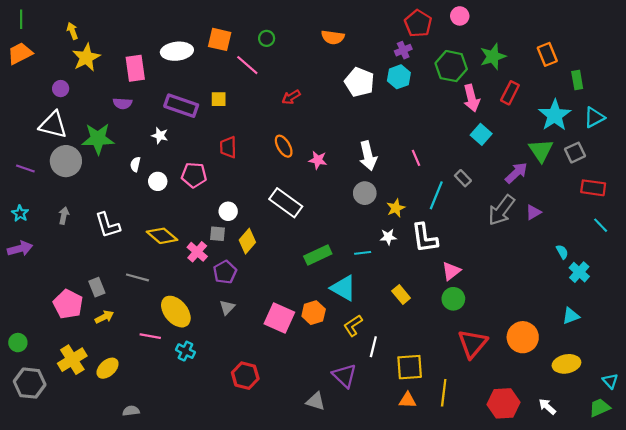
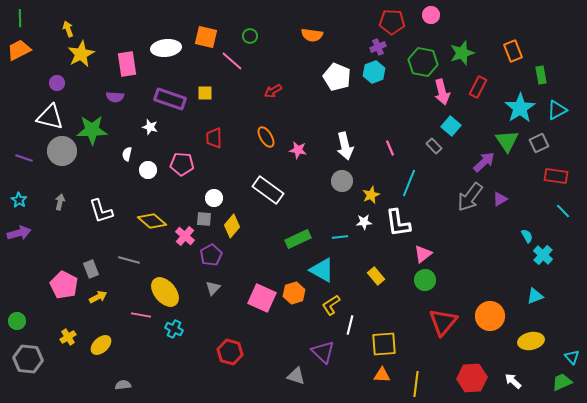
red pentagon: (418, 23) -> (392, 22), turned -30
gray rectangle: (463, 178) -> (434, 146), moved
yellow cross: (72, 360) -> (68, 337), size x0.6
yellow line: (444, 393) -> (416, 384), moved

